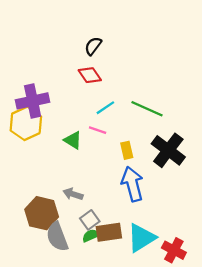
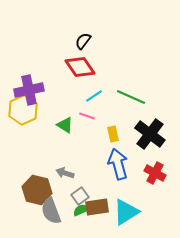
red diamond: (90, 75) -> (80, 67), size x1.4
red cross: (174, 250) -> (155, 173), moved

